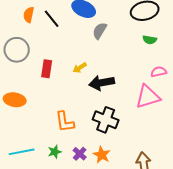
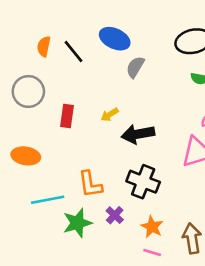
cyan line: (22, 152) -> (48, 200), moved
green star: (55, 152) -> (77, 223), size x1.6
purple cross: (80, 154) -> (115, 215), moved
orange star: (102, 155) -> (152, 227), moved

